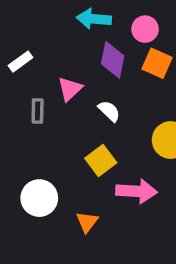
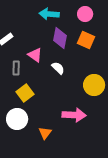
pink circle: (145, 29) -> (85, 14), moved
pink triangle: (70, 89) -> (35, 55), turned -42
yellow square: (101, 160) -> (25, 93), moved

